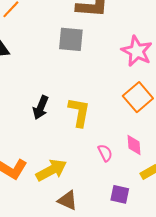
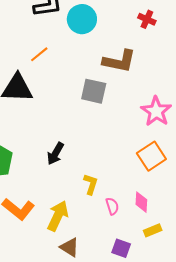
yellow L-shape: (79, 112) -> (91, 184), moved, size x0.7
yellow arrow: (51, 170) -> (58, 216), turned -44

